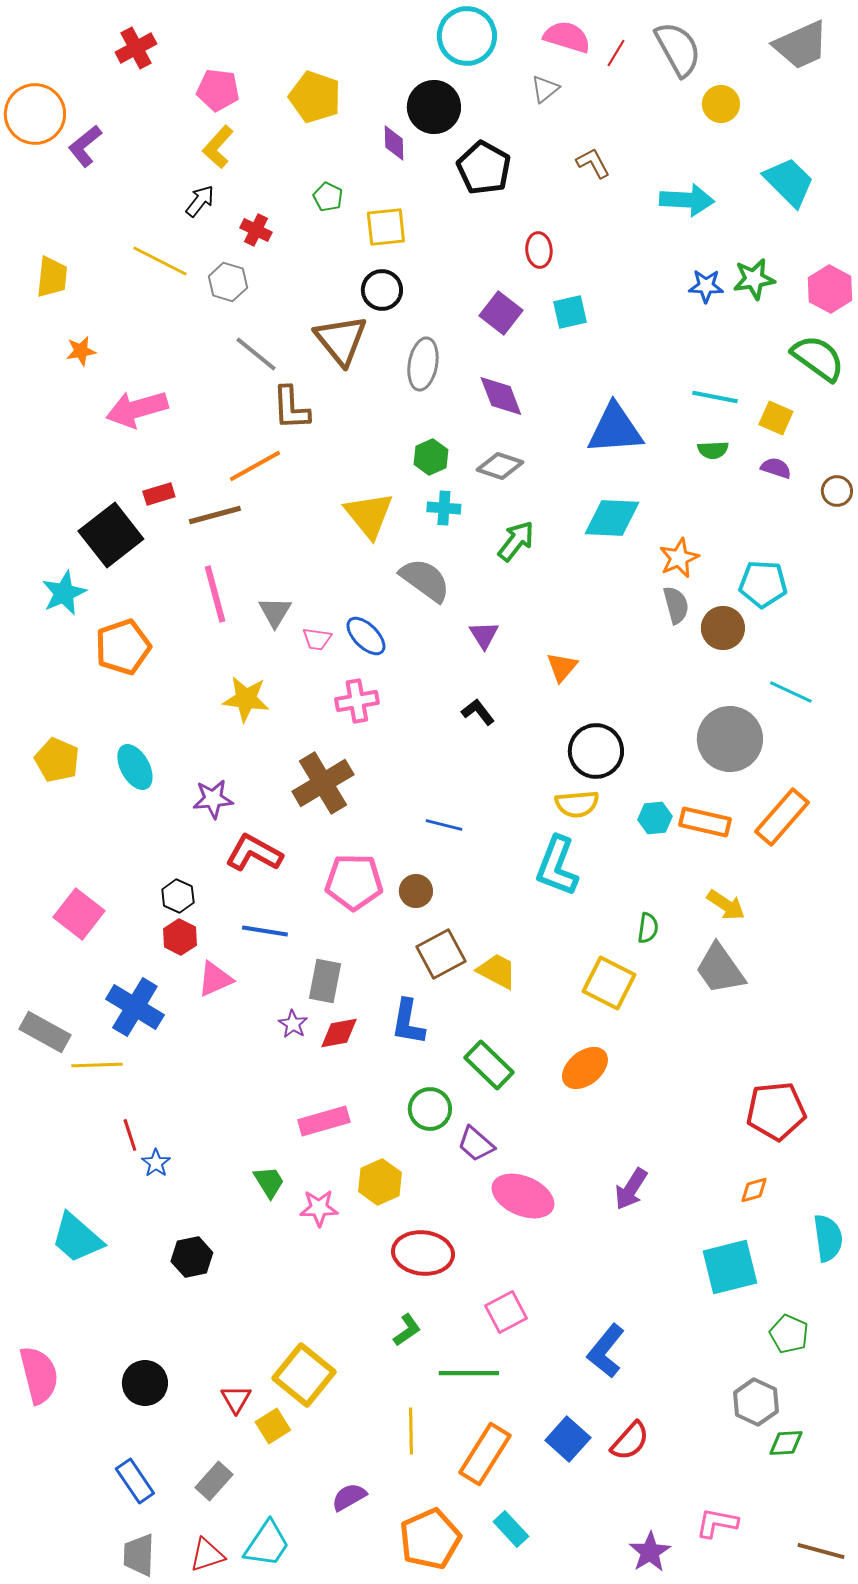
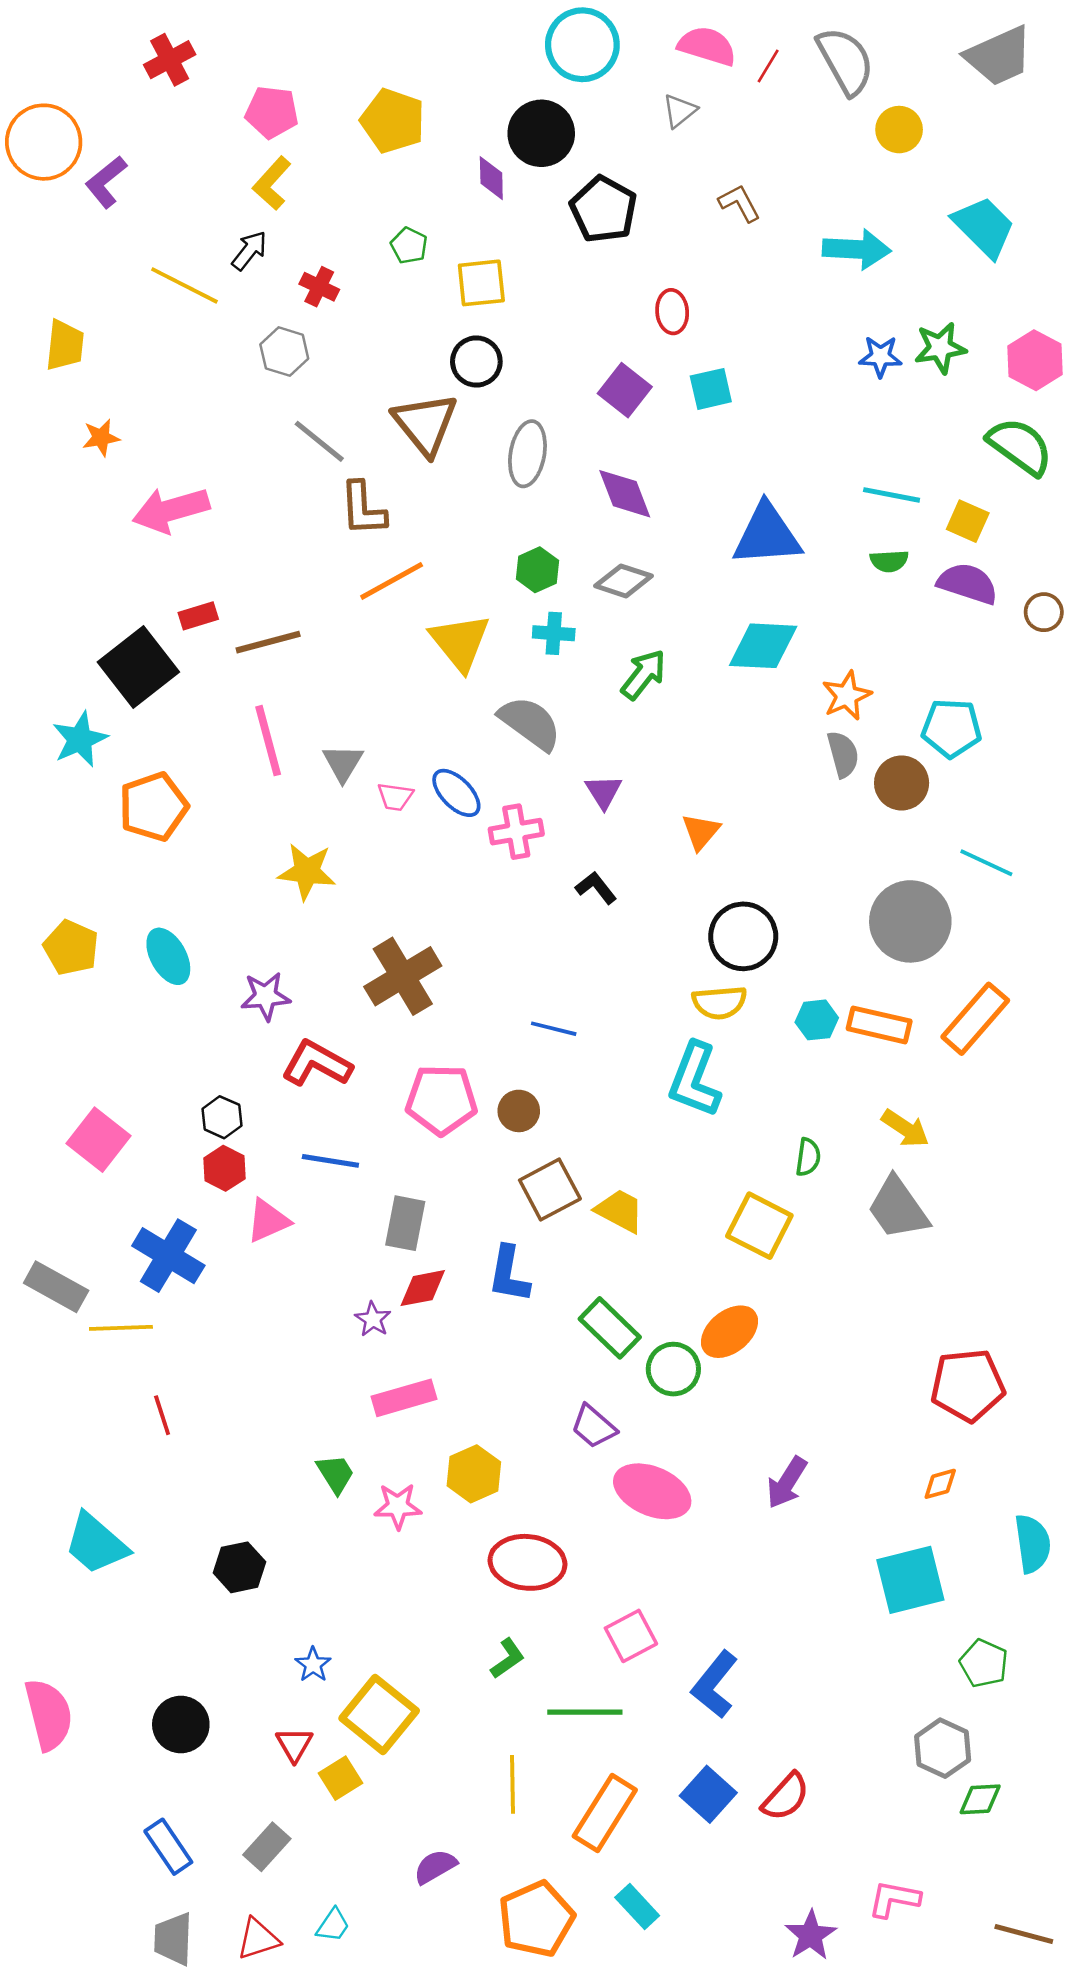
yellow line: (160, 261) -> (185, 285), moved
orange line: (255, 466) -> (392, 581), moved
purple semicircle: (776, 468) -> (968, 583), size x1.6
pink cross: (357, 701) -> (516, 832), moved
purple star: (293, 1024) -> (373, 1319), moved
green circle: (430, 1109) -> (673, 1369), moved
blue star: (156, 1163) -> (313, 1665), moved
blue L-shape: (606, 1351) -> (715, 1685), moved
cyan trapezoid: (267, 1544) -> (333, 1925), size x0.6

